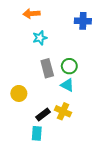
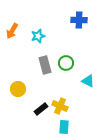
orange arrow: (31, 14) -> (12, 31), moved, turned -56
cyan triangle: (67, 85) -> (88, 81), moved
cyan rectangle: (37, 133) -> (64, 127), moved

